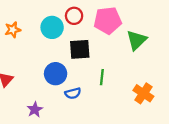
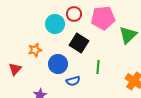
orange star: (13, 30) -> (35, 50), moved
black square: (80, 49) -> (79, 43), turned 36

